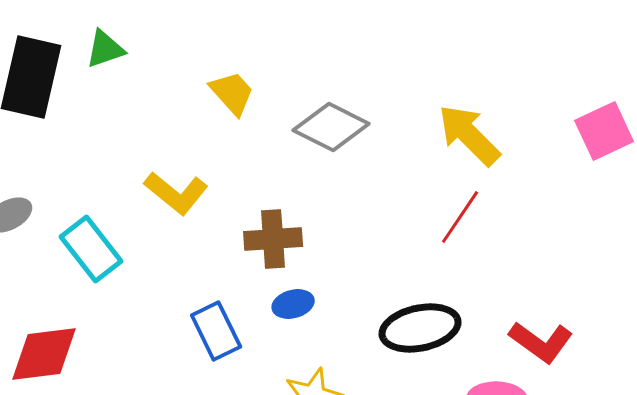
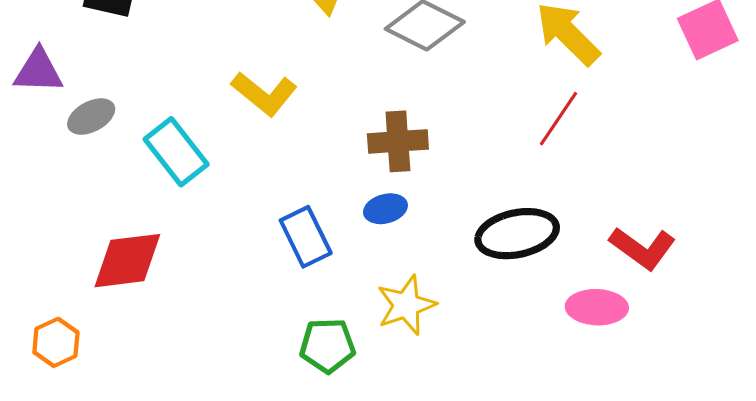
brown cross: (273, 239) -> (398, 141), moved

